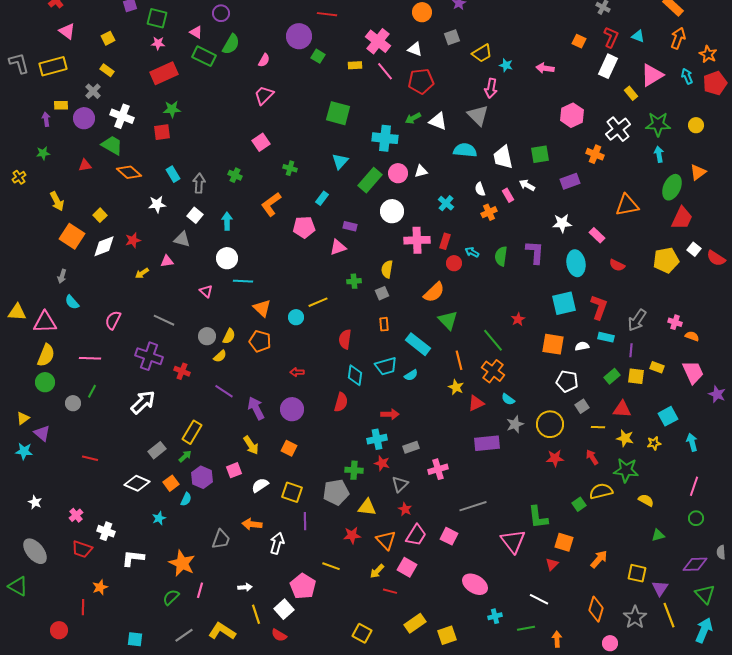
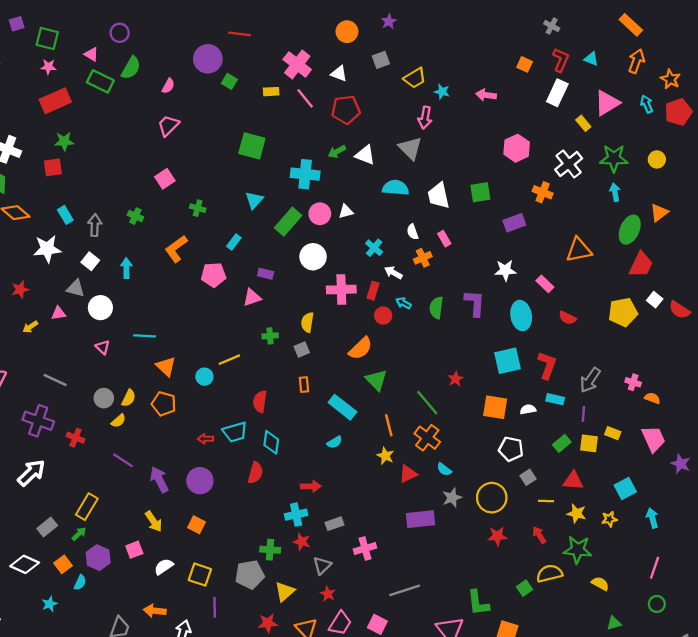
white arrow: (527, 185) -> (393, 273), moved
white star: (157, 204) -> (47, 249), size x1.4
white circle: (227, 258) -> (100, 308), moved
cyan trapezoid: (386, 366) -> (235, 432), moved
yellow triangle: (367, 507) -> (285, 592), turned -48

